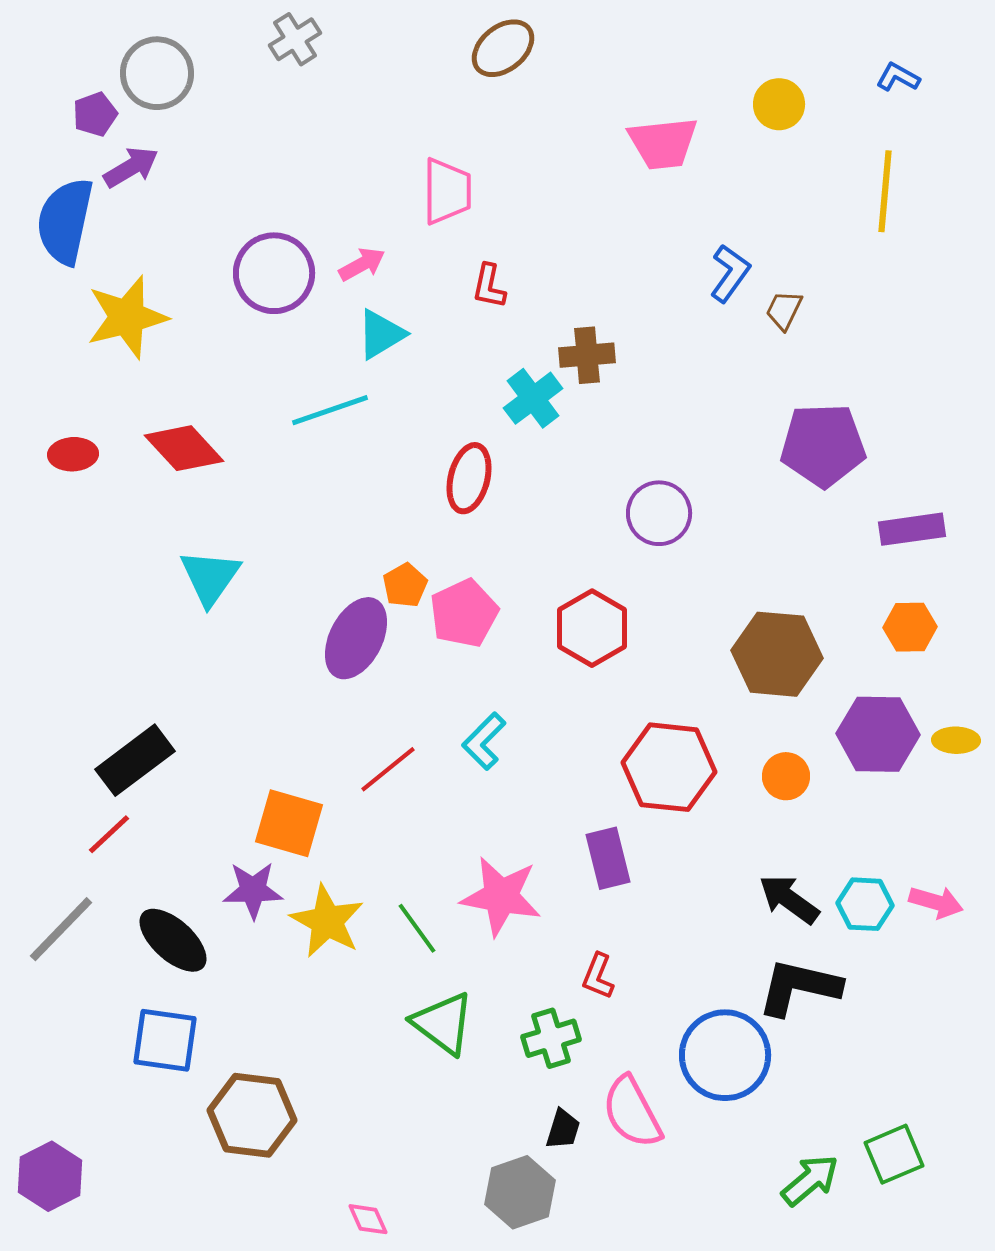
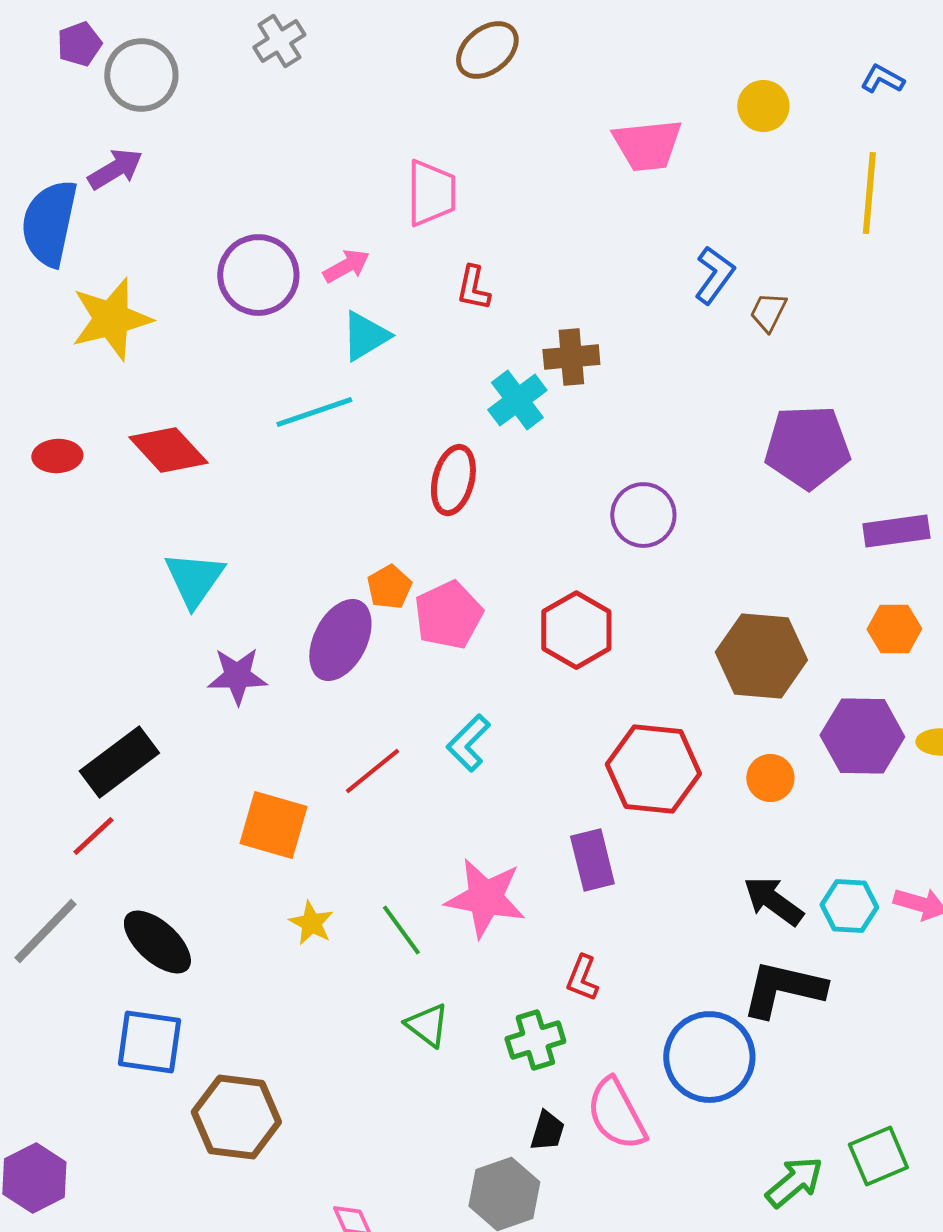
purple pentagon: (95, 114) -> (79, 44), moved
purple star: (253, 890) -> (237, 676), moved
yellow star: (327, 921) -> (311, 923), size x0.6
green triangle: (443, 1023) -> (427, 1025), size x0.7

